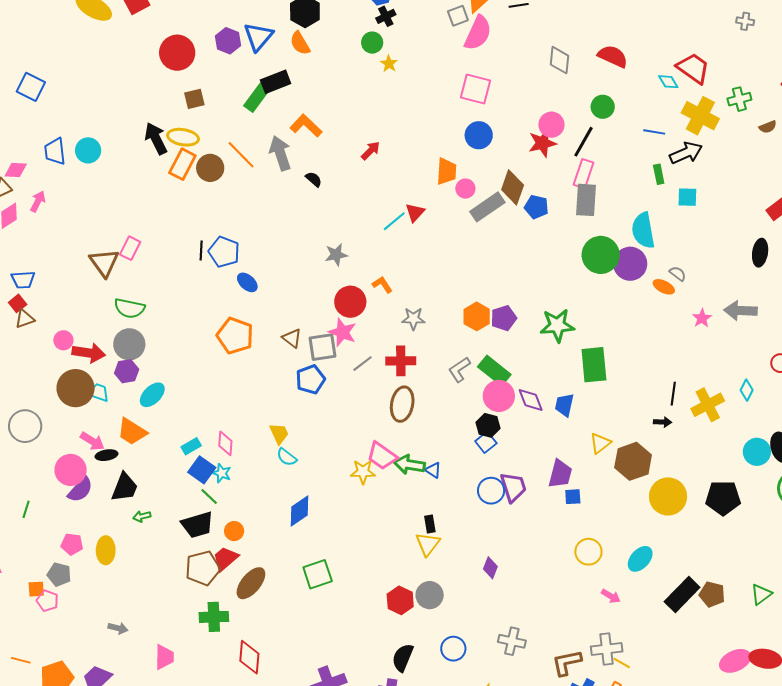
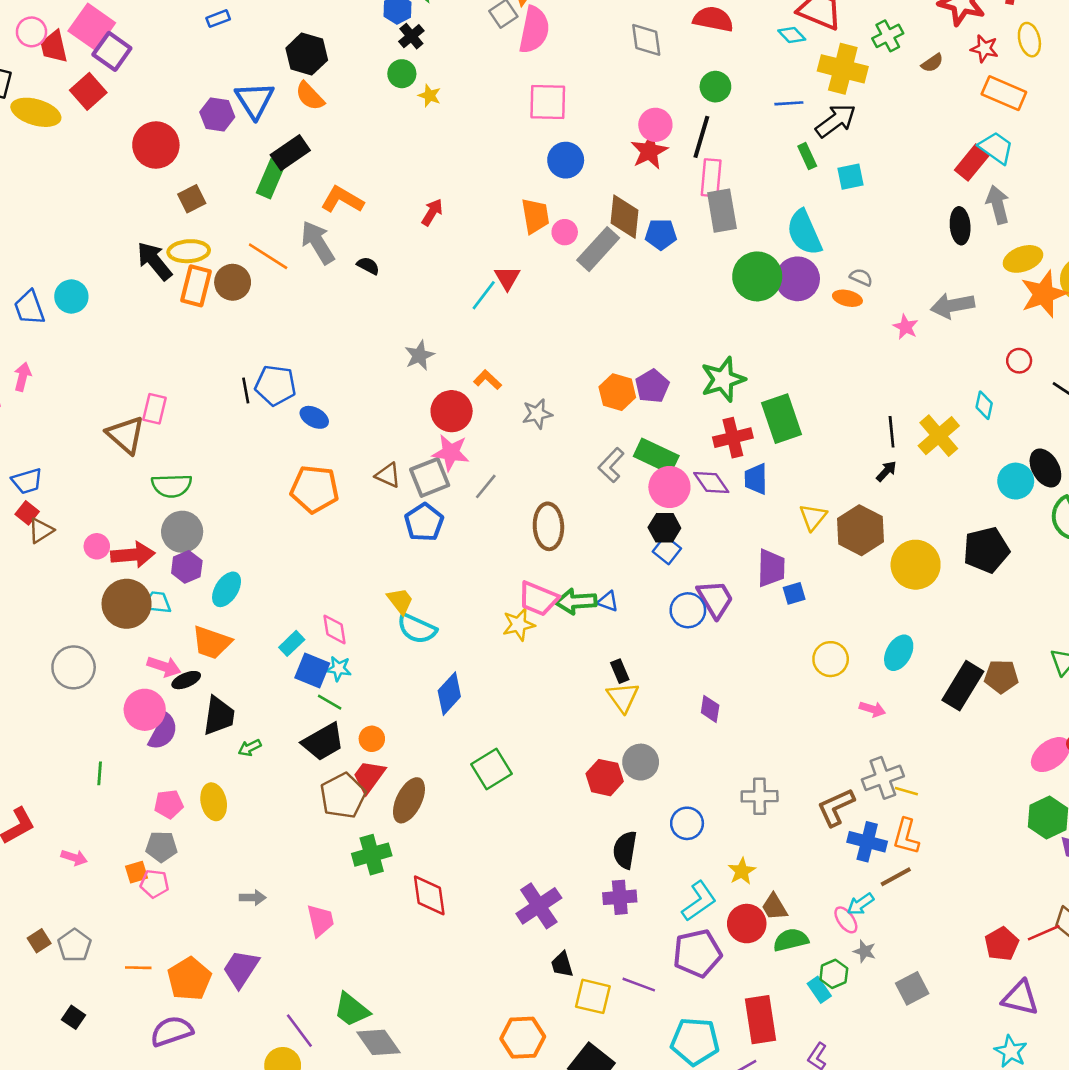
red cross: (401, 361) -> (733, 438), moved
black arrow: (663, 422) -> (886, 471), turned -36
cyan semicircle: (287, 457) -> (417, 629), size x1.4

